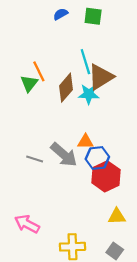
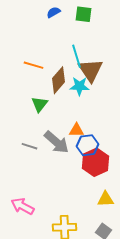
orange line: (39, 71) -> (34, 65), turned -48
brown triangle: (101, 77) -> (91, 70), turned -32
green triangle: (29, 83) -> (40, 104), moved

